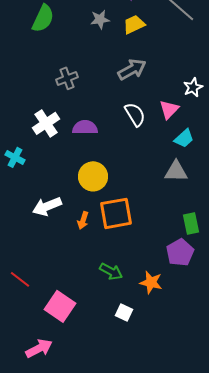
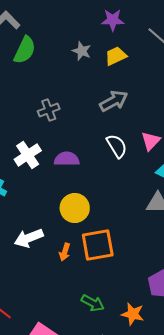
gray star: (100, 19) -> (82, 51), turned 30

